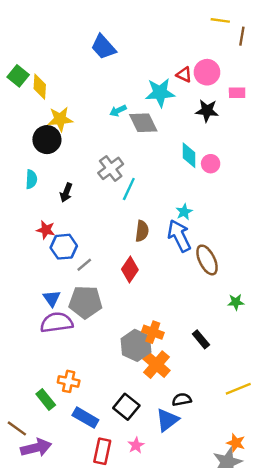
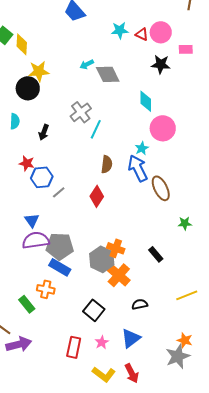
cyan star: (160, 93) -> (120, 30), moved, size x0.7
pink circle: (211, 164) -> (163, 128), moved, size x1.6
gray pentagon: (85, 302) -> (60, 246), moved
blue rectangle: (85, 418) -> (60, 267), moved
blue triangle: (167, 420) -> (131, 338), moved

